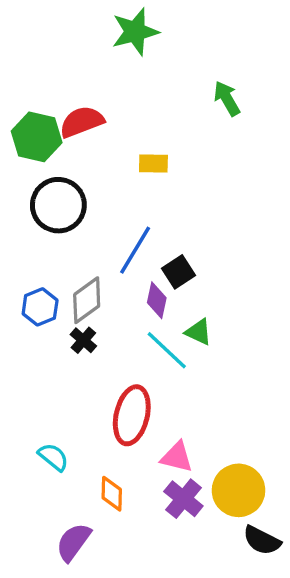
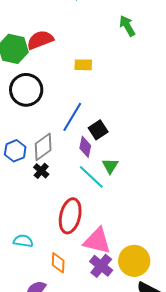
green triangle: (198, 332) -> (110, 166), turned 36
cyan semicircle: (53, 457) -> (23, 241), turned -30
pink triangle: (177, 457) -> (97, 241), size x1.4

